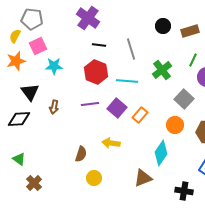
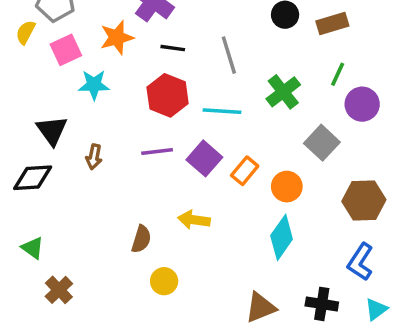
orange star: (16, 61) -> (117, 38), moved
orange circle: (175, 125) -> (287, 187), moved
brown triangle: (143, 178) -> (260, 307), moved

